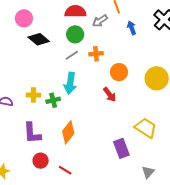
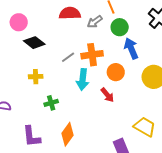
blue arrow: (132, 28) -> (131, 48), moved, size x1.5
green circle: (75, 34) -> (120, 27), moved
orange cross: (96, 54) -> (92, 55), size x1.5
cyan arrow: (70, 83) -> (83, 79), moved
yellow cross: (33, 95) -> (36, 77), moved

